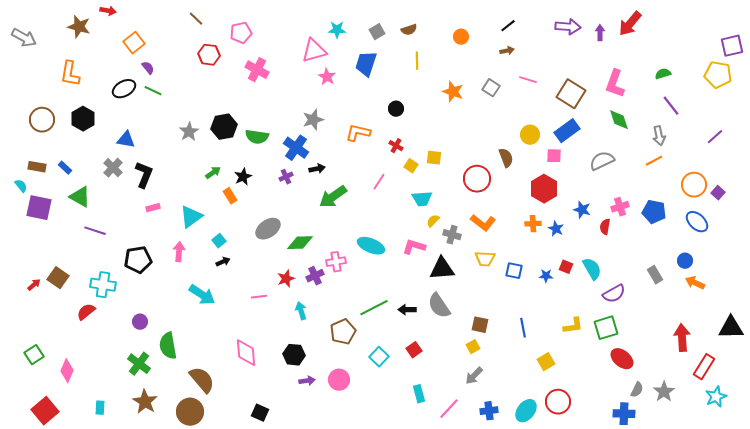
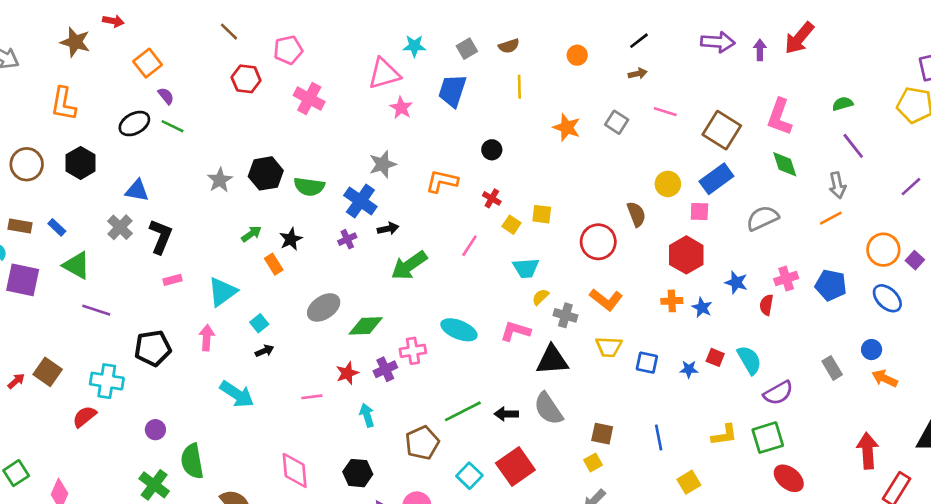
red square: (414, 350) -> (515, 466), size x1.8

